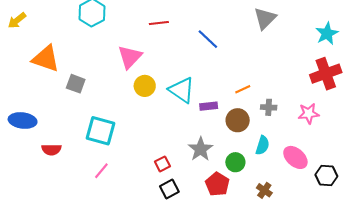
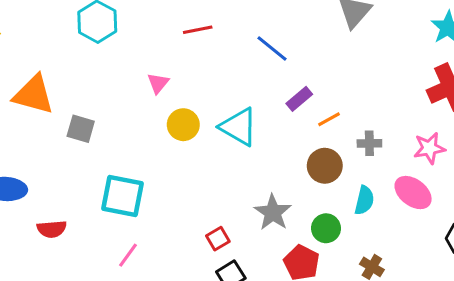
pink triangle: (130, 57) -> (158, 83), size x0.6
purple rectangle: (209, 106) -> (299, 99), moved, turned -30
pink ellipse: (295, 157) -> (413, 193), moved

